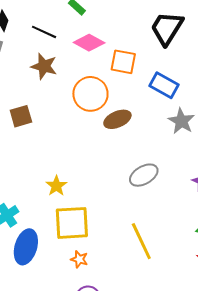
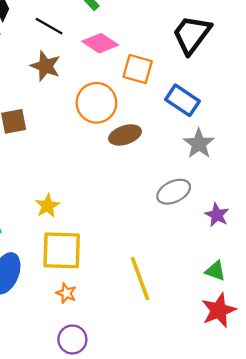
gray ellipse: (144, 175) -> (174, 192), moved

